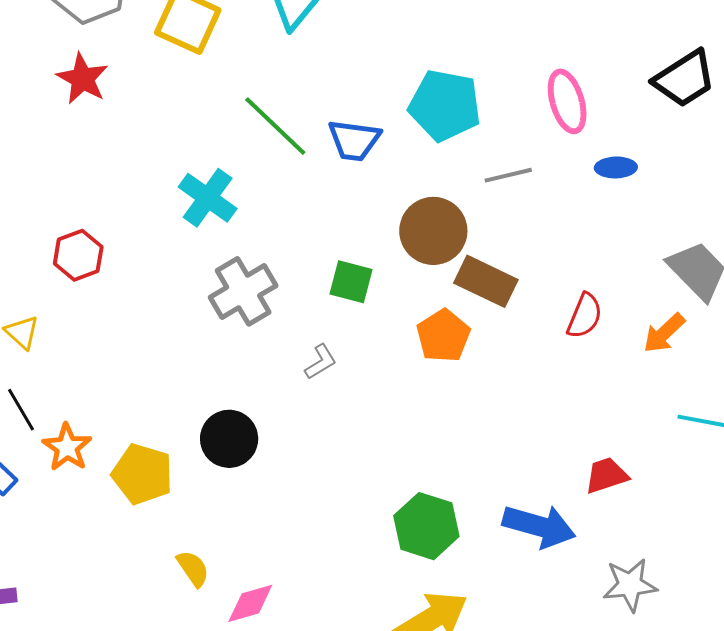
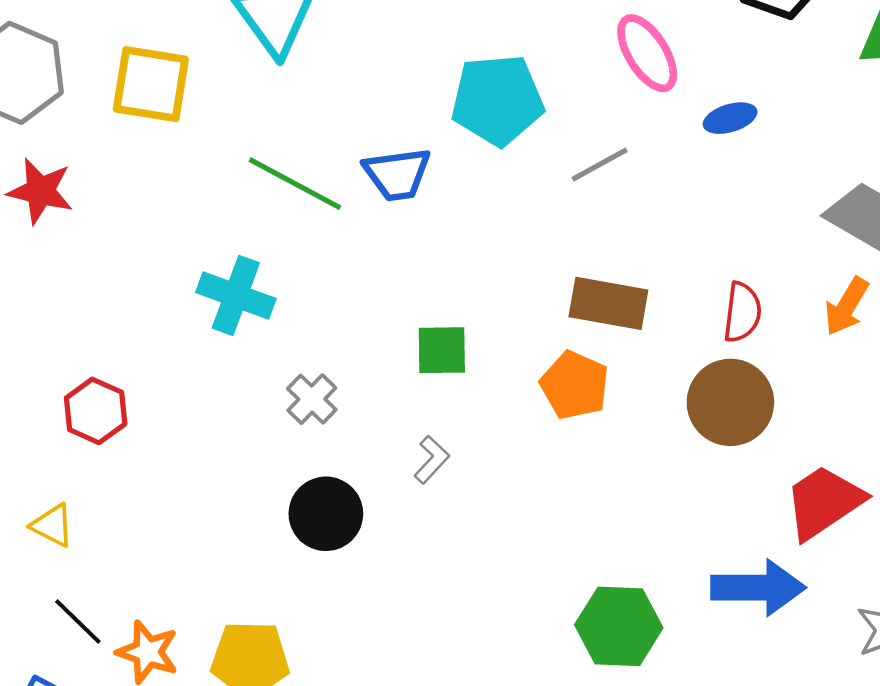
brown circle: (433, 231) -> (730, 402), moved
gray cross: (243, 291) -> (312, 399), size x0.6
black circle: (229, 439) -> (326, 514), moved
red trapezoid: (606, 475) -> (824, 502), size x1.5

